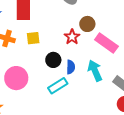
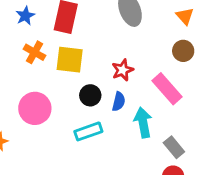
brown circle: (87, 24) -> (183, 51), moved
yellow square: (33, 38) -> (70, 60), size x1.5
blue semicircle: (71, 67) -> (119, 102), moved

